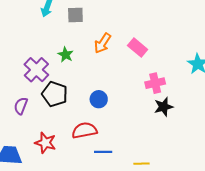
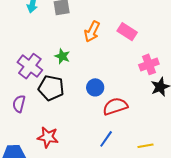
green star: (66, 55) -> (62, 56), moved
red semicircle: (84, 130) -> (115, 106), moved
blue line: (103, 152) -> (106, 139), turned -48

